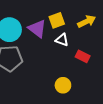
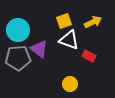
purple triangle: (37, 29) -> (39, 49), moved
white triangle: (62, 40) -> (69, 40), size x1.5

